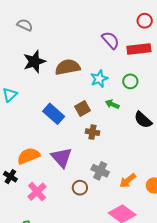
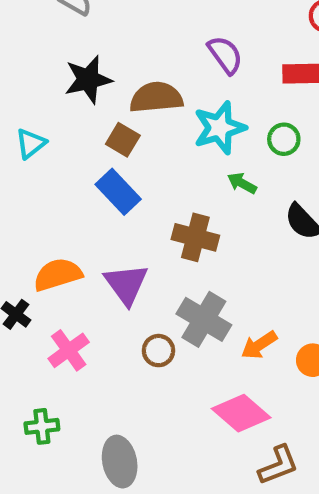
purple semicircle: (110, 40) -> (225, 55), moved
cyan star: (99, 79) -> (220, 128), size x1.4
brown square: (82, 109) -> (123, 140), moved, turned -35
brown cross: (92, 132) -> (195, 237), size x1.5
gray cross: (100, 171) -> (204, 319), size x1.4

